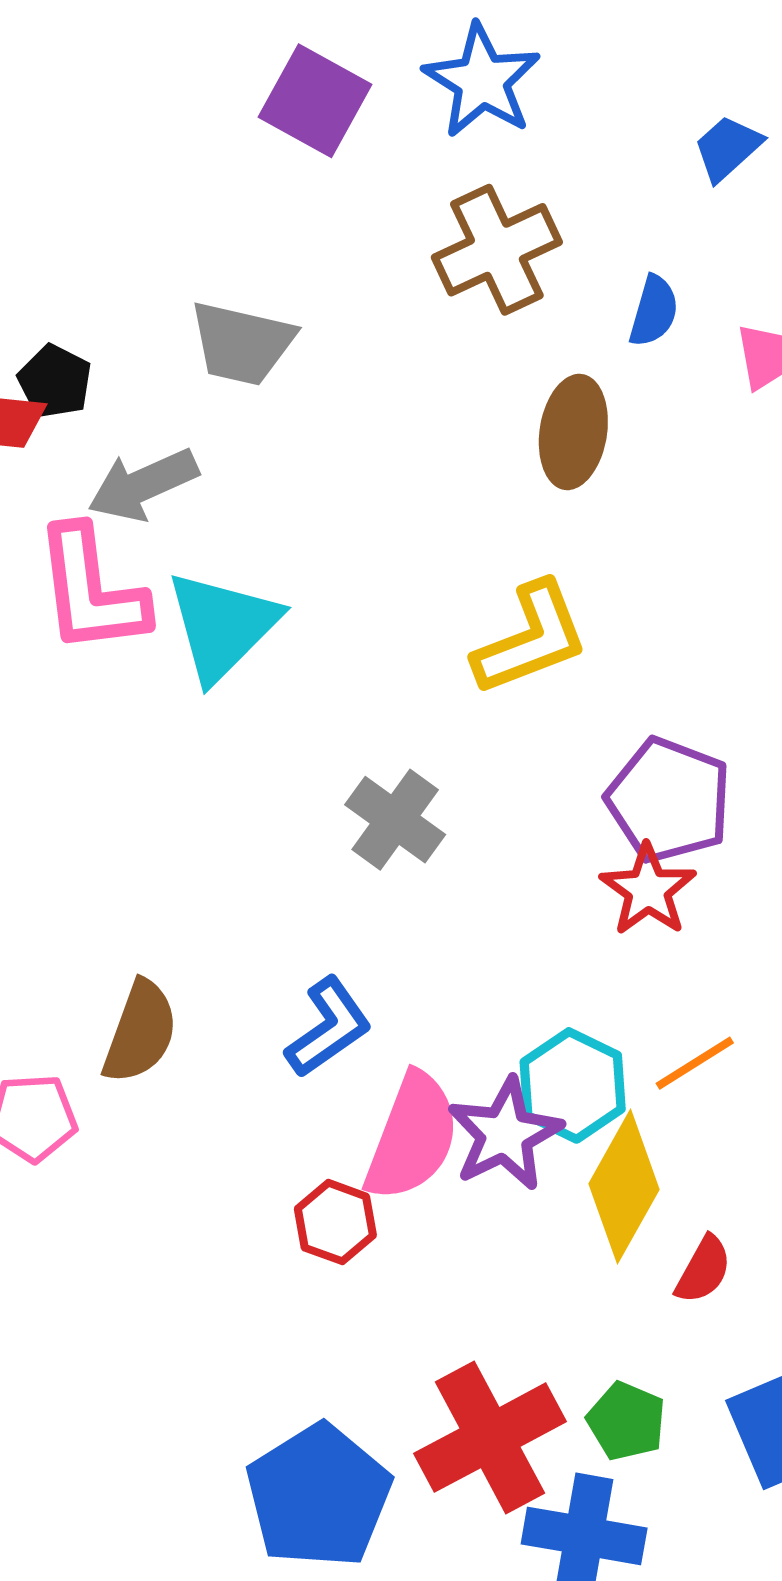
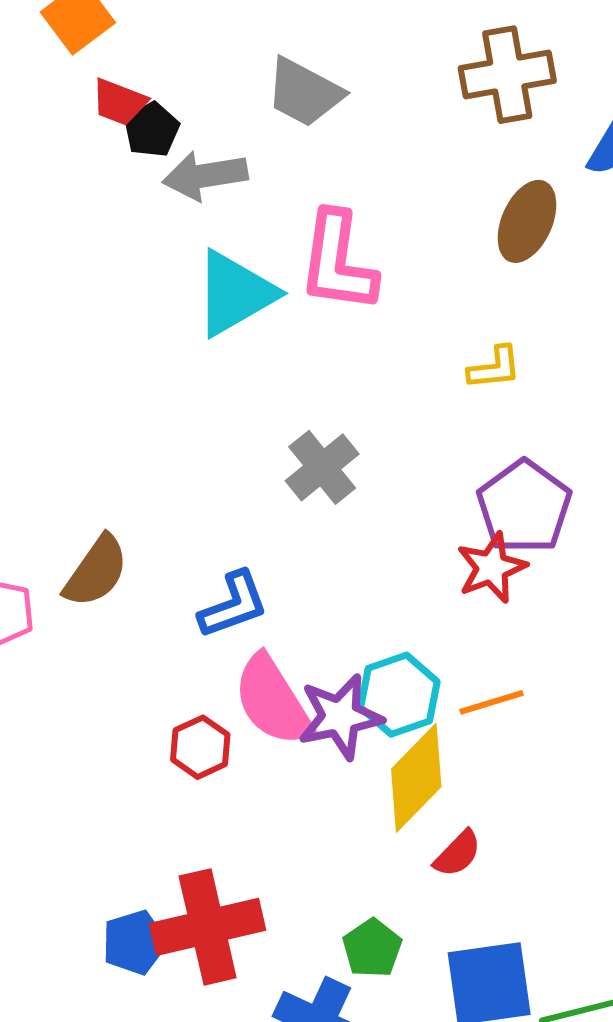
black pentagon: (55, 381) -> (152, 130), moved
pink L-shape: (91, 590) -> (338, 262), moved
yellow L-shape: (531, 639) -> (495, 368), moved, size x0.6
pink semicircle: (412, 1137) -> (273, 700), turned 112
red cross: (490, 1438) -> (208, 927), moved
blue pentagon: (318, 1496) -> (135, 942), size x0.6

